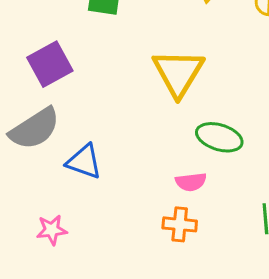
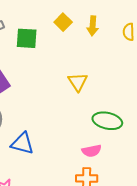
yellow triangle: (178, 73) -> (78, 82), size x0.6

